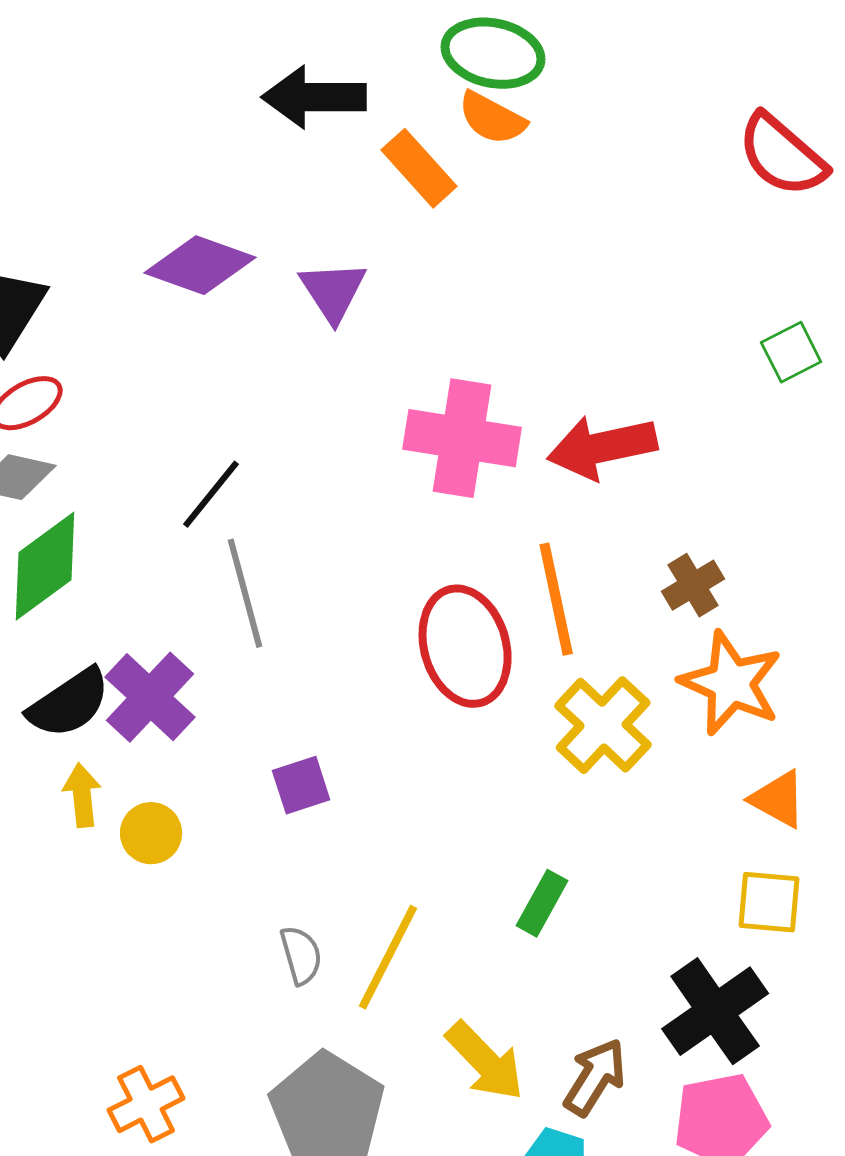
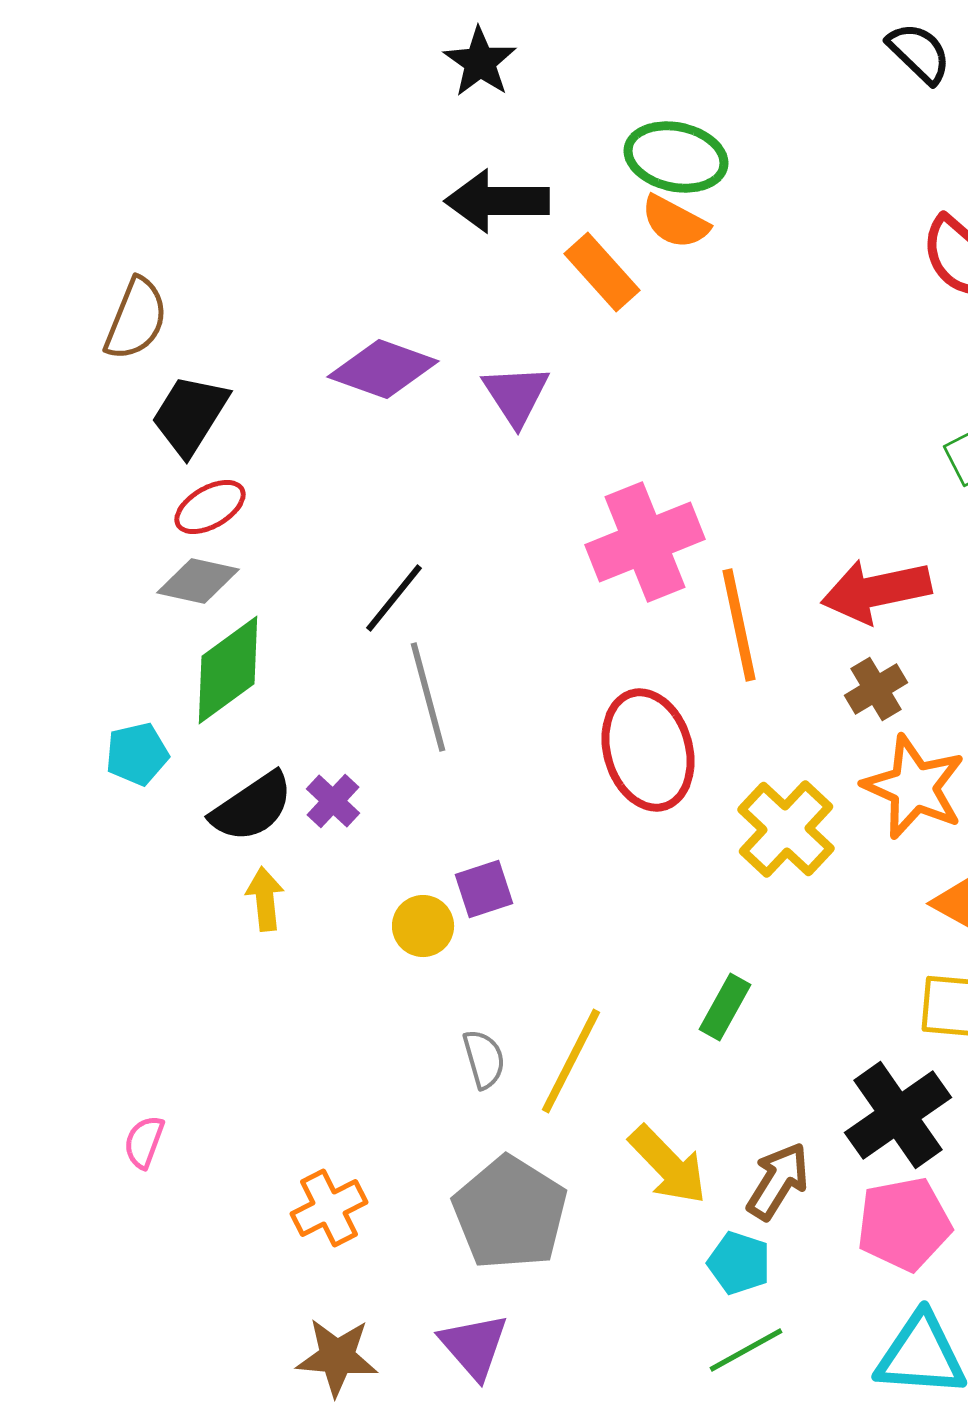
pink cross: (462, 438) -> (645, 542), turned -31
red arrow: (602, 447) -> (876, 591), moved
orange line: (556, 599) -> (739, 625), moved
purple cross: (150, 697) -> (333, 801), size x0.6
yellow circle: (151, 833) -> (423, 926), moved

